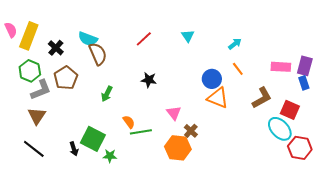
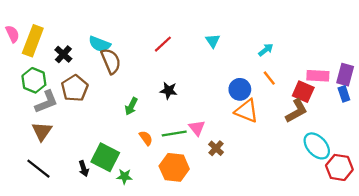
green arrow: (107, 94) -> (131, 106), moved
red square: (290, 110) -> (303, 92), moved
green line: (141, 132) -> (174, 133), moved
orange hexagon: (178, 148) -> (174, 167), moved

